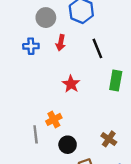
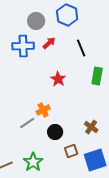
red arrow: (61, 43) -> (49, 43), turned -144
blue cross: (31, 46) -> (23, 46), size x1.5
gray line: (36, 134) -> (27, 123), turned 63

